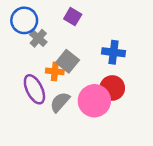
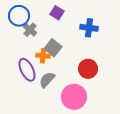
blue cross: (113, 52) -> (89, 28), moved
pink circle: (94, 101) -> (74, 97), moved

